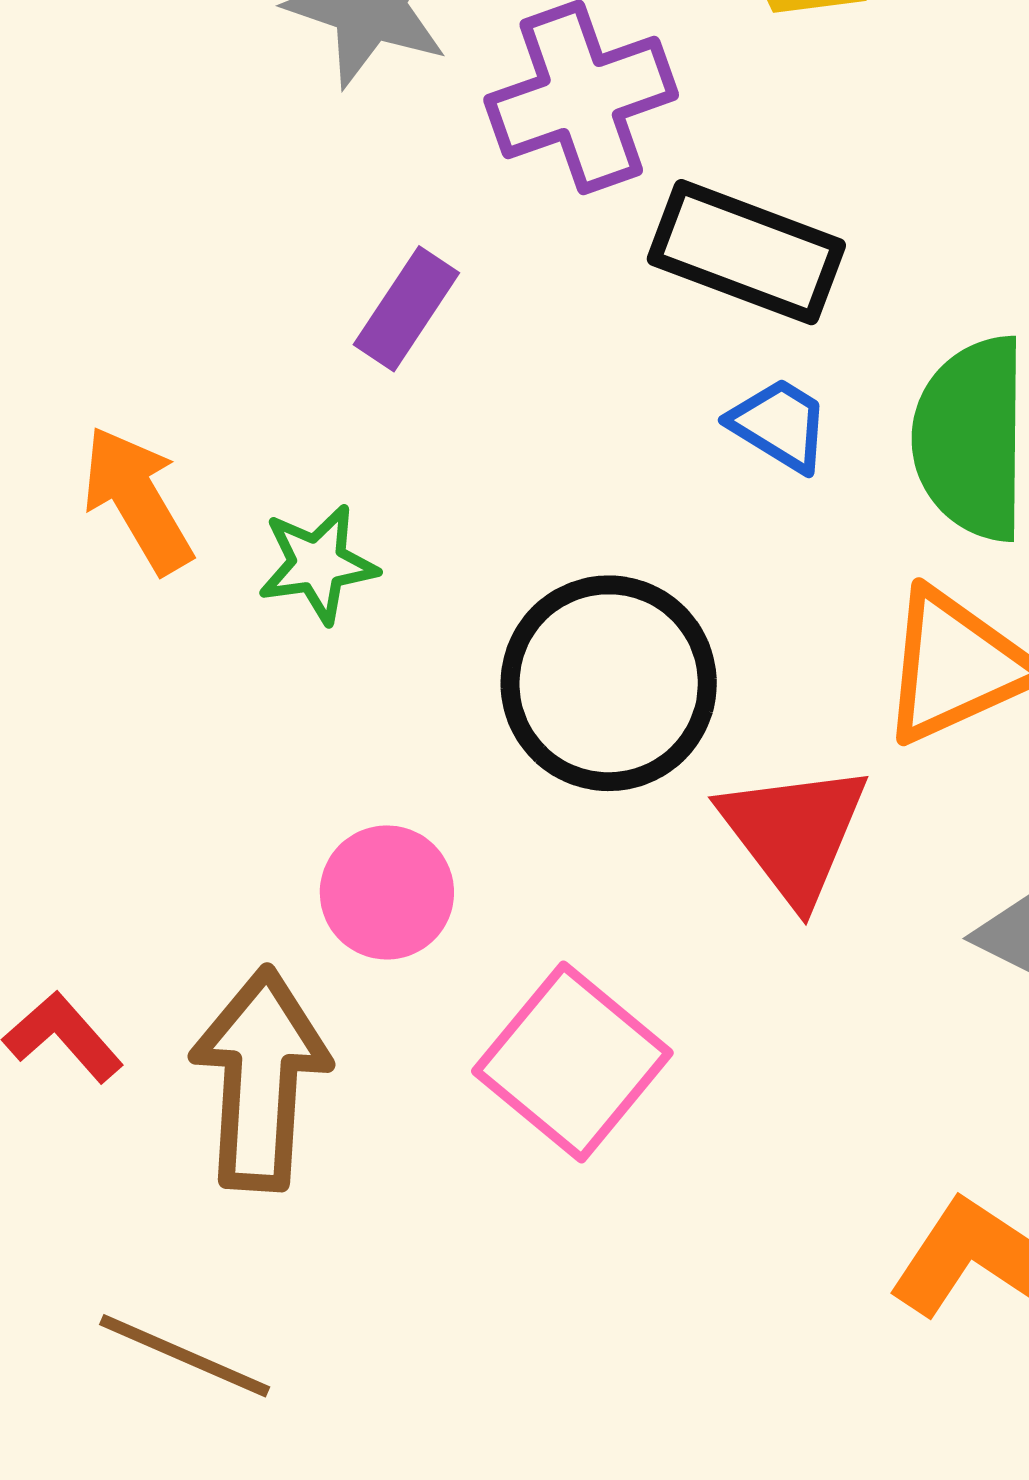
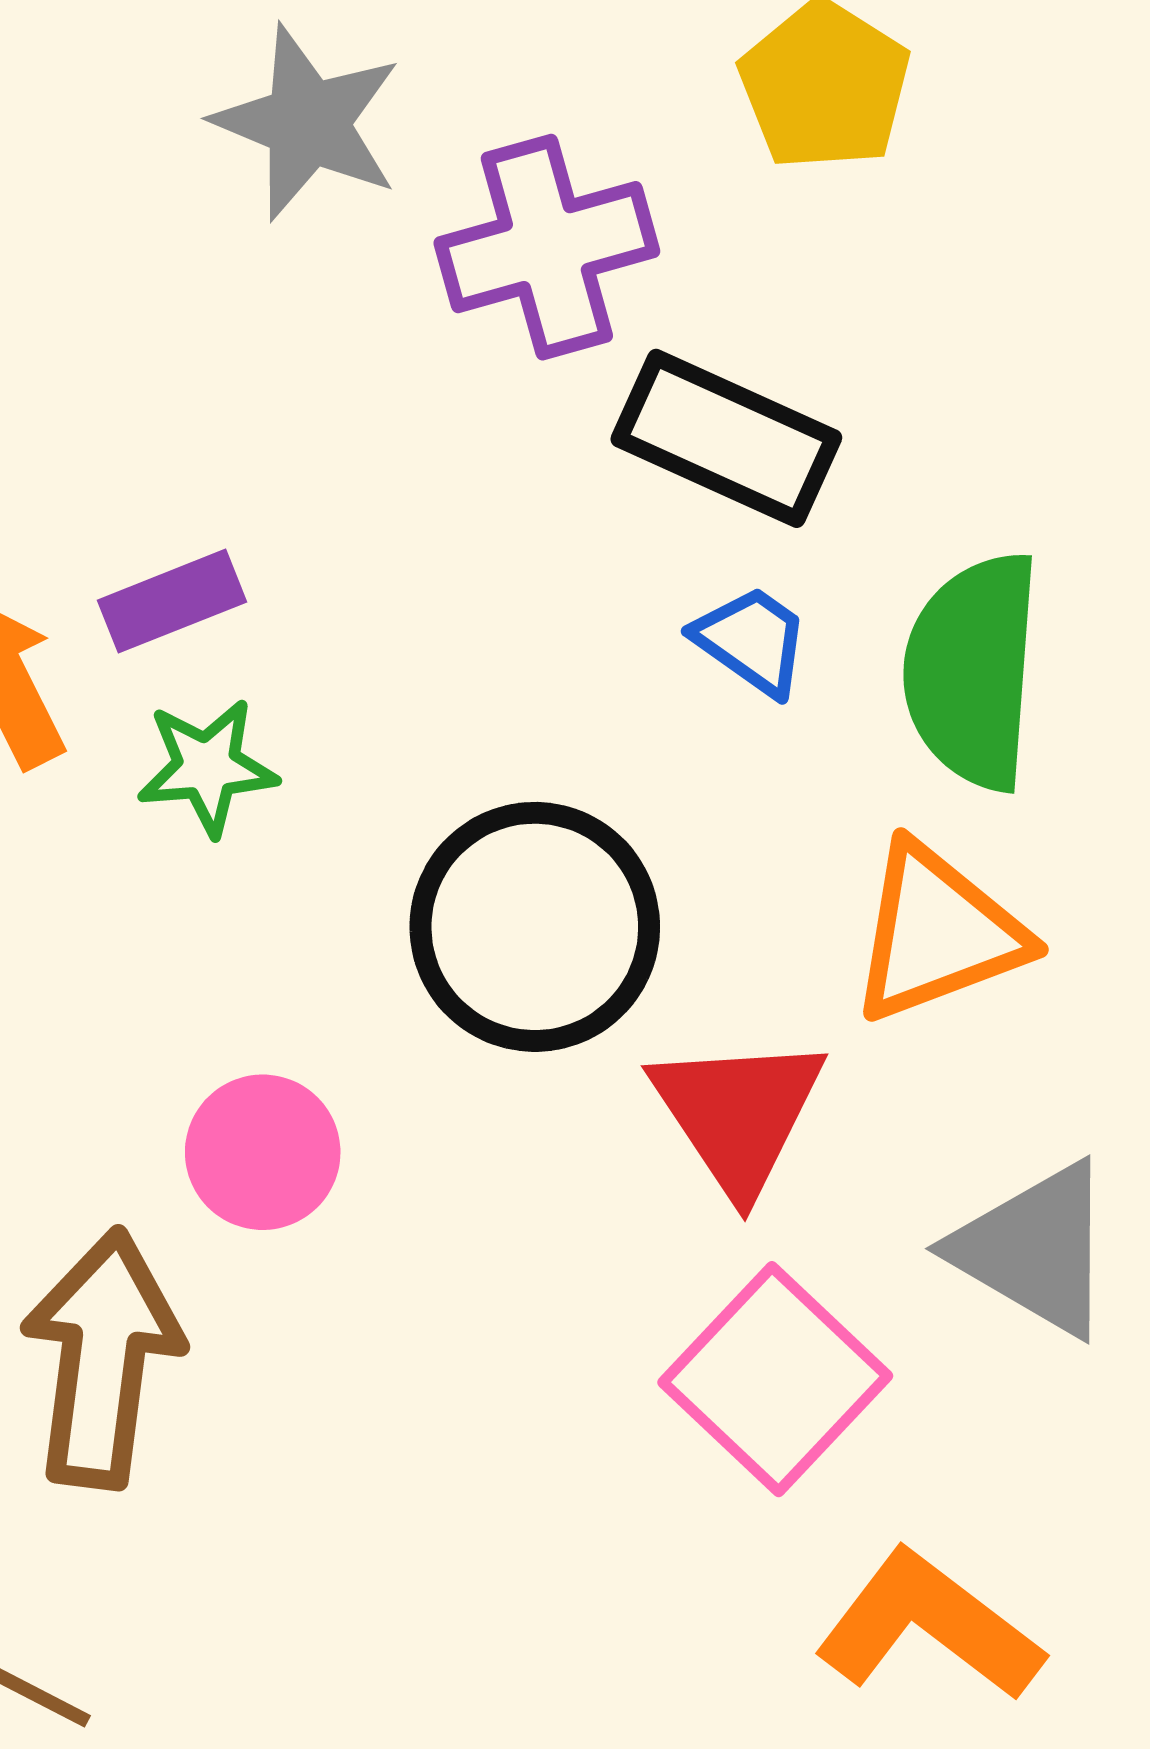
purple rectangle: (406, 309) -> (172, 601), moved, turned 31
pink square: (572, 1062) -> (775, 1379), moved

